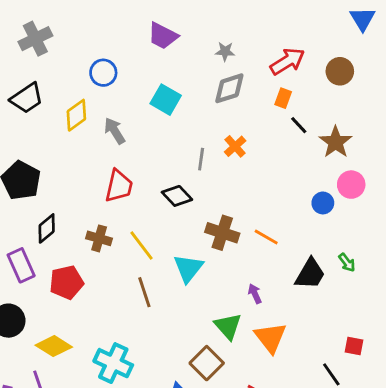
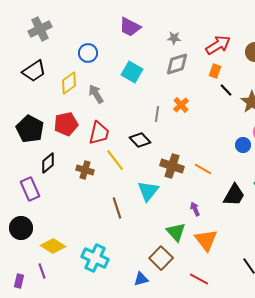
yellow line: (142, 245) -> (115, 160), moved
red pentagon: (66, 282) -> (66, 124), moved

